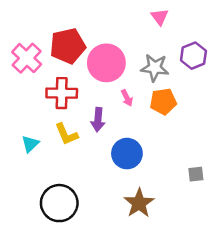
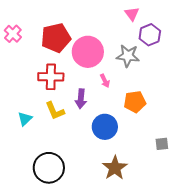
purple hexagon: (193, 56) -> (150, 35), moved
pink cross: (27, 58) -> (13, 34), moved, size x0.7
orange pentagon: (163, 102) -> (135, 102), moved

